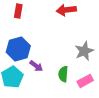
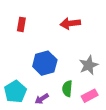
blue hexagon: (18, 49) -> (45, 63), moved
purple arrow: (36, 66) -> (42, 99), moved, turned 112

